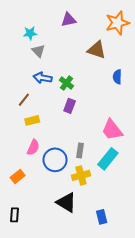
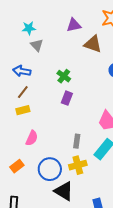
purple triangle: (69, 20) -> (74, 25), moved
blue arrow: (43, 78) -> (22, 71), moved
yellow rectangle: (32, 120) -> (23, 110), moved
blue circle: (55, 160) -> (50, 169), moved

